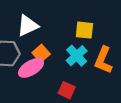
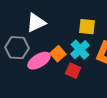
orange square: (41, 53) -> (58, 54), moved
red square: (67, 90) -> (73, 71), moved

